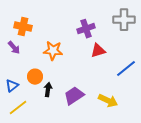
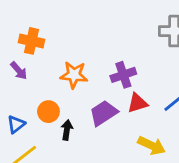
purple cross: (86, 29) -> (123, 75), moved
red triangle: (98, 51) -> (137, 103), moved
purple trapezoid: (74, 96) -> (104, 113), moved

